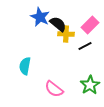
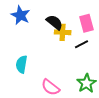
blue star: (40, 17) -> (21, 15), moved
pink rectangle: (90, 25) -> (87, 23), turned -60

